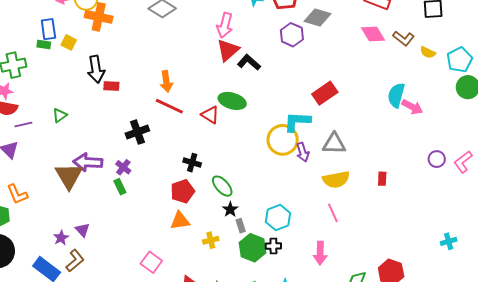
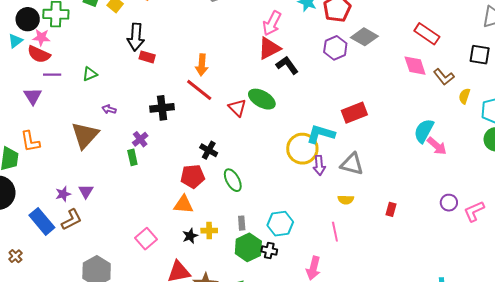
yellow semicircle: (428, 52) -> (464, 96), turned 70
purple arrow: (88, 162) -> (109, 109), moved, size x0.5
yellow semicircle: (336, 180) -> (346, 200), size x0.6
black star: (230, 209) -> (190, 236), moved

